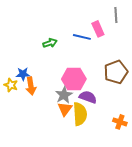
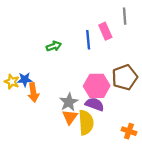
blue line: (82, 37) -> (88, 40), turned 72
pink hexagon: (74, 79) -> (97, 86), moved
yellow star: (11, 85) -> (12, 82), moved

